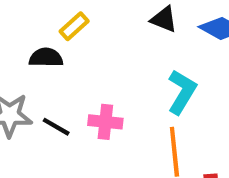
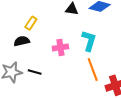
pink cross: (105, 122) -> (60, 47), moved

